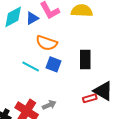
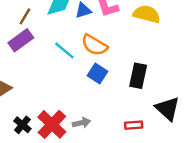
cyan line: (31, 66) -> (64, 50), moved
black triangle: (103, 91) -> (168, 109), moved

